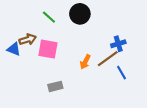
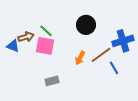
black circle: (80, 14) -> (86, 25), moved
green line: (49, 17) -> (46, 31), moved
blue cross: (118, 44) -> (123, 41), moved, size x1.5

